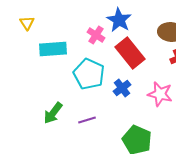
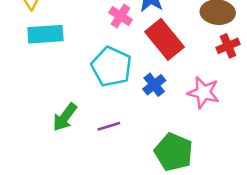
cyan rectangle: (53, 49) -> (45, 34), moved

